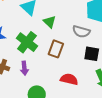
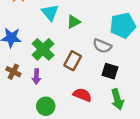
green triangle: (50, 22) -> (73, 22), moved, turned 40

